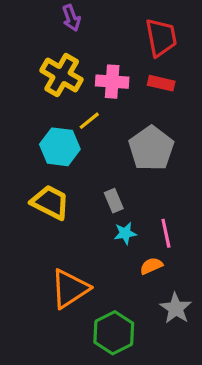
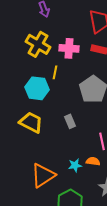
yellow line: (89, 121) -> (55, 72), turned -40
cyan star: (125, 233) -> (75, 165), moved
orange semicircle: (151, 266) -> (93, 161), turned 32

